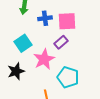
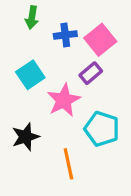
pink square: (67, 21) -> (100, 40), turned -36
black star: (16, 71) -> (26, 137), moved

